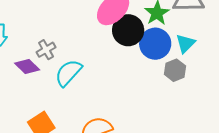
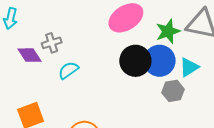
black circle: (128, 30) -> (135, 61), moved
cyan semicircle: (68, 73) -> (68, 70), size x0.7

